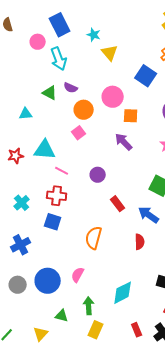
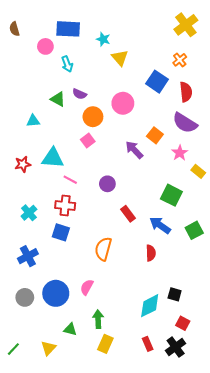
blue rectangle: (60, 25) -> (68, 29), turned -60
cyan arrow: (59, 59) -> (67, 64), size x0.7
orange square: (131, 116) -> (155, 135), moved, turned 35
cyan diamond: (123, 293) -> (150, 306), moved

